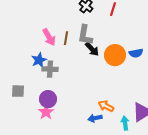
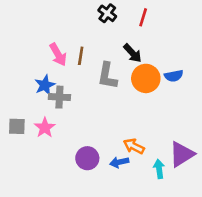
gray L-shape: (85, 35) -> (107, 76), moved
black arrow: (92, 49) -> (133, 53), moved
purple circle: (48, 99) -> (87, 158), moved
pink star: (46, 112) -> (45, 128), moved

